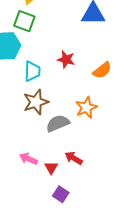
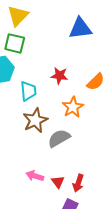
orange star: (86, 108) -> (73, 107), moved
red arrow: (74, 158) -> (78, 183), moved, turned -96

